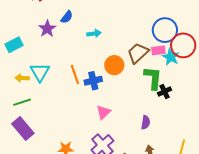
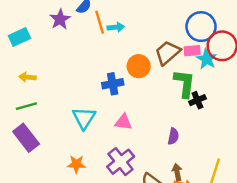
cyan triangle: (40, 72) -> (84, 118), moved
orange line: (75, 74) -> (100, 22), moved
pink triangle: (103, 112) -> (123, 122), turned 49

